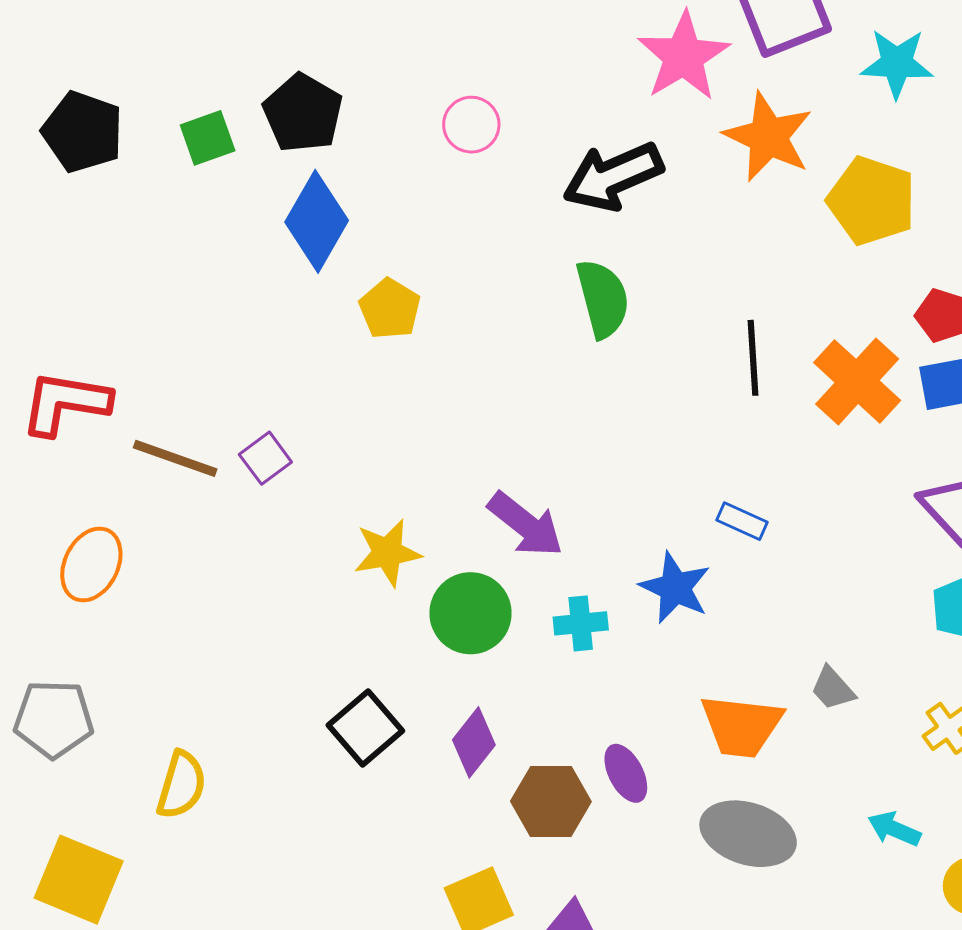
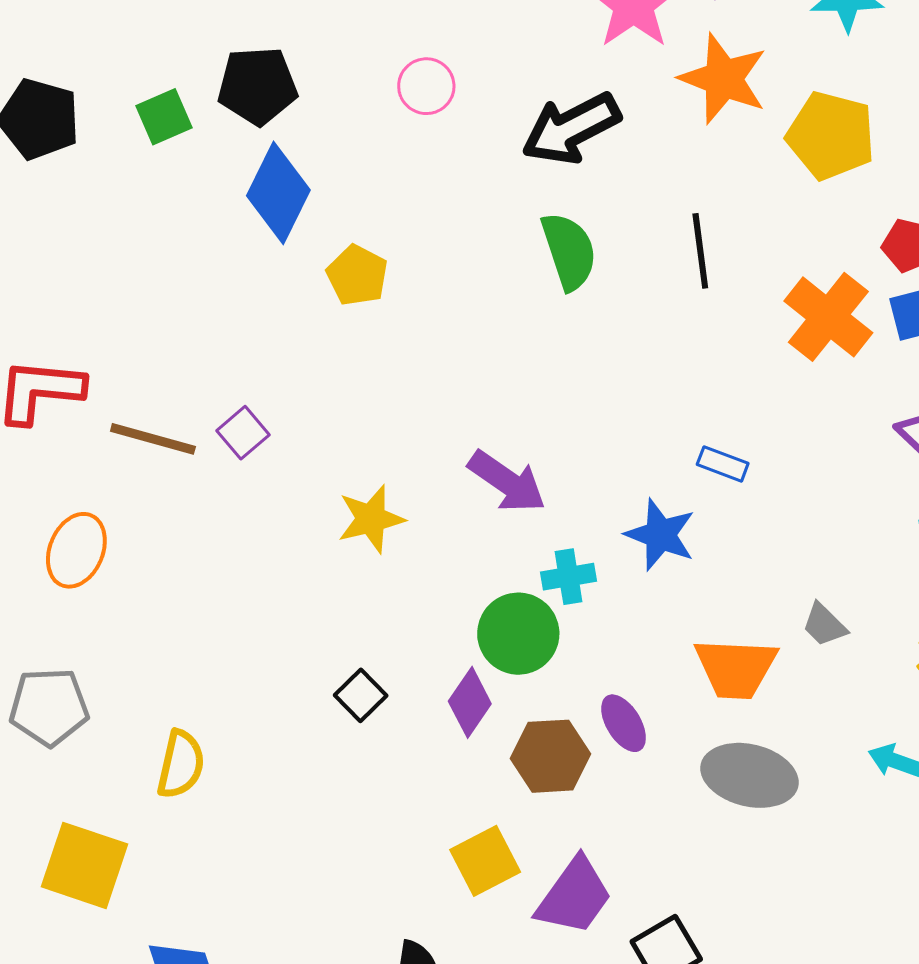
black pentagon: (303, 113) -> (257, 86), turned -30
black line: (753, 358) -> (700, 251), moved
green circle: (471, 613) -> (518, 634), moved
black square: (365, 728) -> (361, 695), size x0.7

